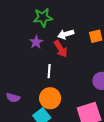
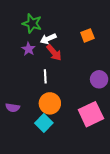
green star: (43, 18) -> (32, 23), turned 30
white arrow: (66, 34) -> (48, 39), moved

